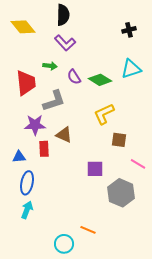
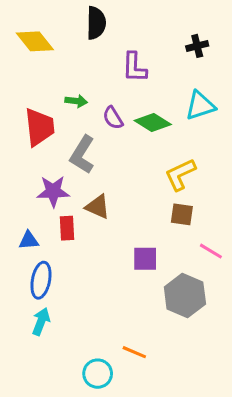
purple L-shape: (65, 43) -> (134, 67), moved, turned 45
gray L-shape: (54, 101) -> (82, 155), turned 140
yellow L-shape: (104, 114) -> (180, 175), moved

